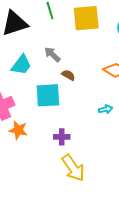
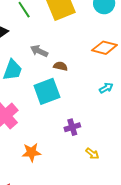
orange star: (18, 130) -> (31, 152), moved
yellow arrow: (73, 168) -> (92, 154), size x0.5

